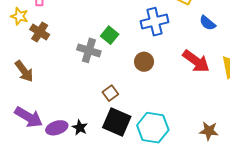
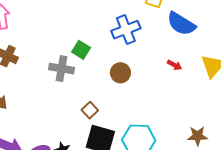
blue semicircle: (208, 23) -> (181, 24), size x1.6
red arrow: (196, 61) -> (174, 65), size x0.5

